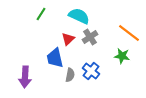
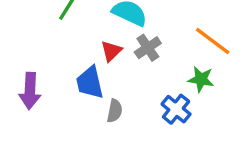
blue cross: (91, 71) -> (176, 109), moved
purple arrow: (25, 77) -> (30, 91), moved

